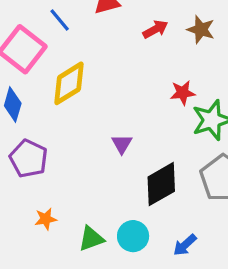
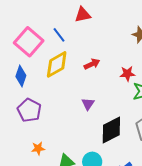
blue line: (60, 20) -> (59, 35), moved
red arrow: (155, 29) -> (92, 64), moved

